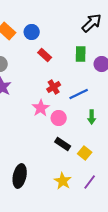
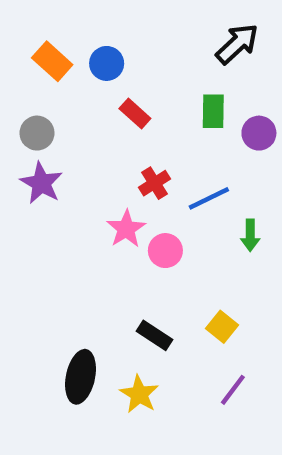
green arrow: (92, 117) -> (250, 235), moved
black rectangle: (63, 144) -> (154, 335), moved
yellow star: (63, 181) -> (139, 394), moved

